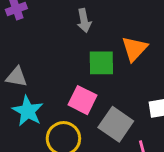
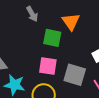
green square: (101, 63) -> (52, 38), turned 30

